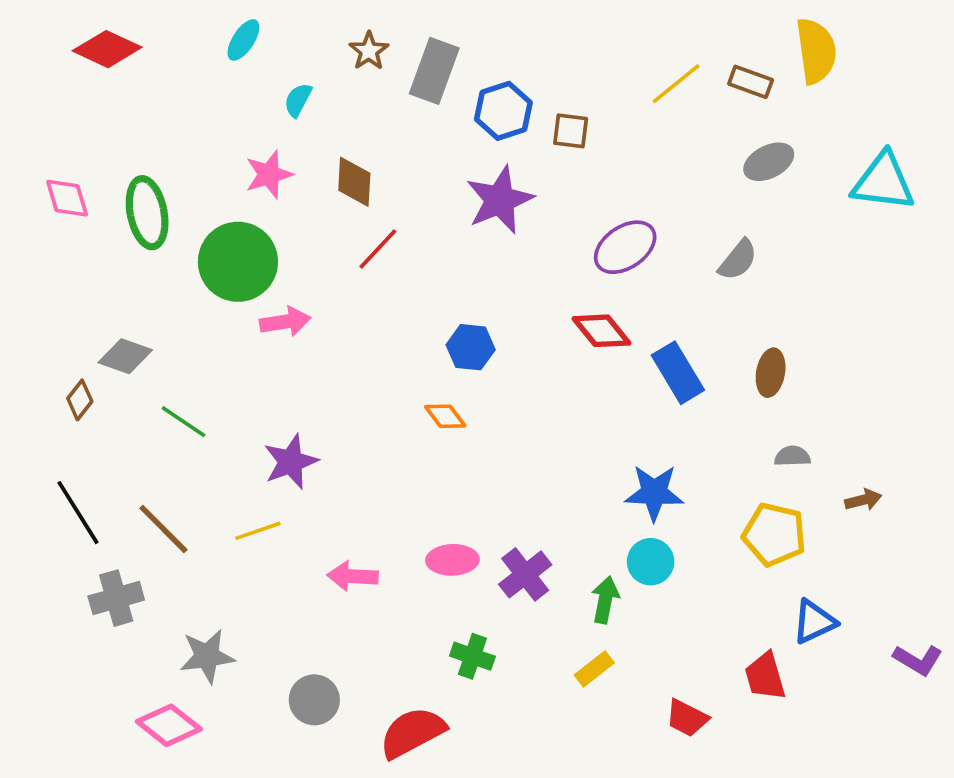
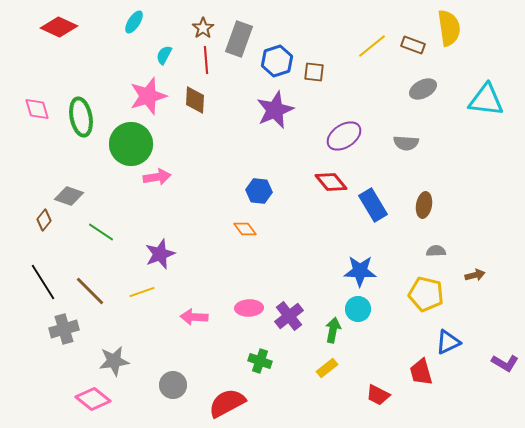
pink star: (269, 174) -> (148, 96), size x1.4
red line: (378, 249) -> (206, 60), moved, turned -48
gray semicircle: (738, 260) -> (406, 143), turned 55

